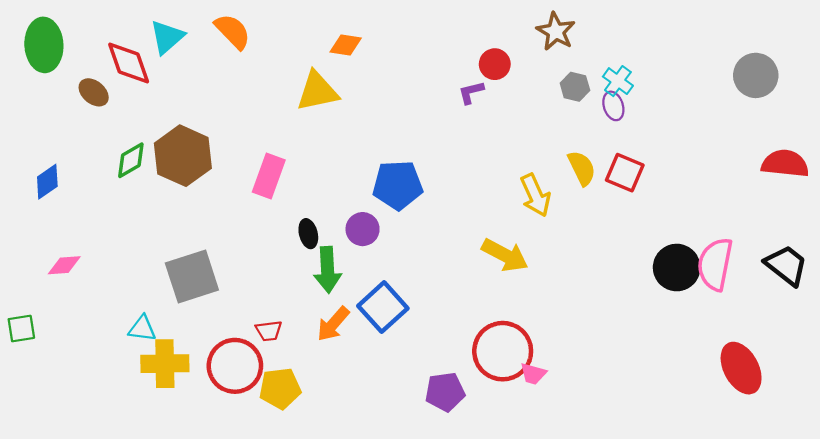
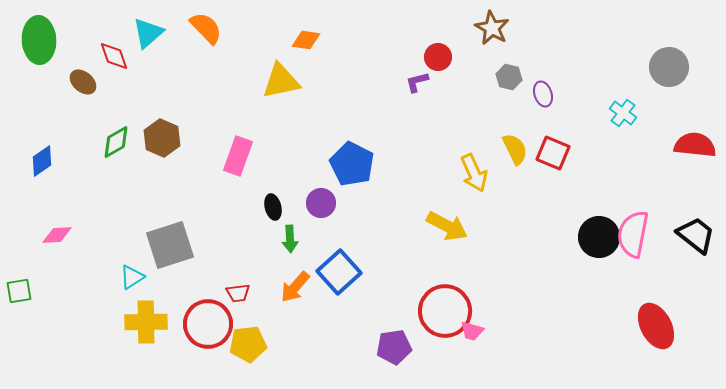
red diamond: (129, 63) -> (114, 56), size x0.7
cyan cross: (618, 81) -> (623, 113), moved
brown hexagon: (183, 156) -> (162, 138), size x0.7
blue pentagon: (398, 185) -> (352, 164), turned 30
green arrow: (328, 270) -> (290, 239), size x0.7
cyan triangle: (142, 329) -> (132, 277), moved, turned -40

